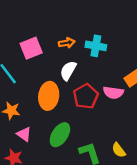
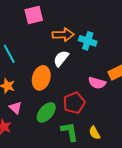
orange arrow: (67, 43) -> (63, 35), size x1.5
pink square: (31, 48) -> (34, 15), moved
red pentagon: (86, 96) -> (74, 103), moved

